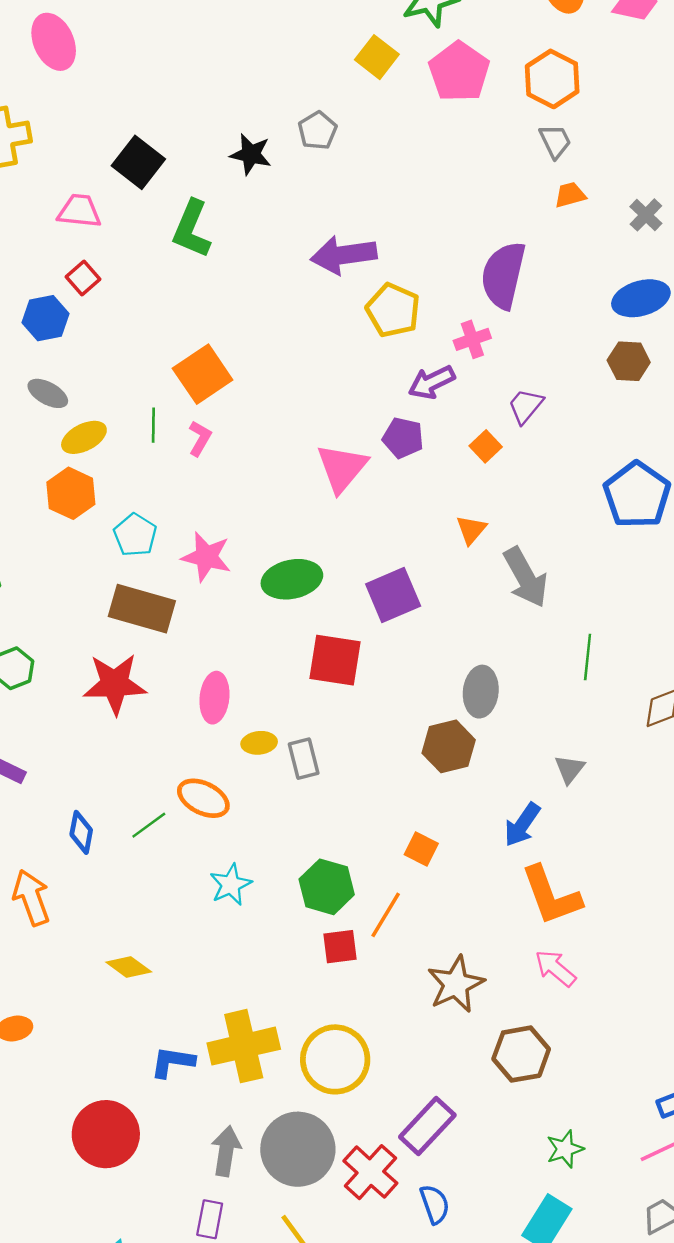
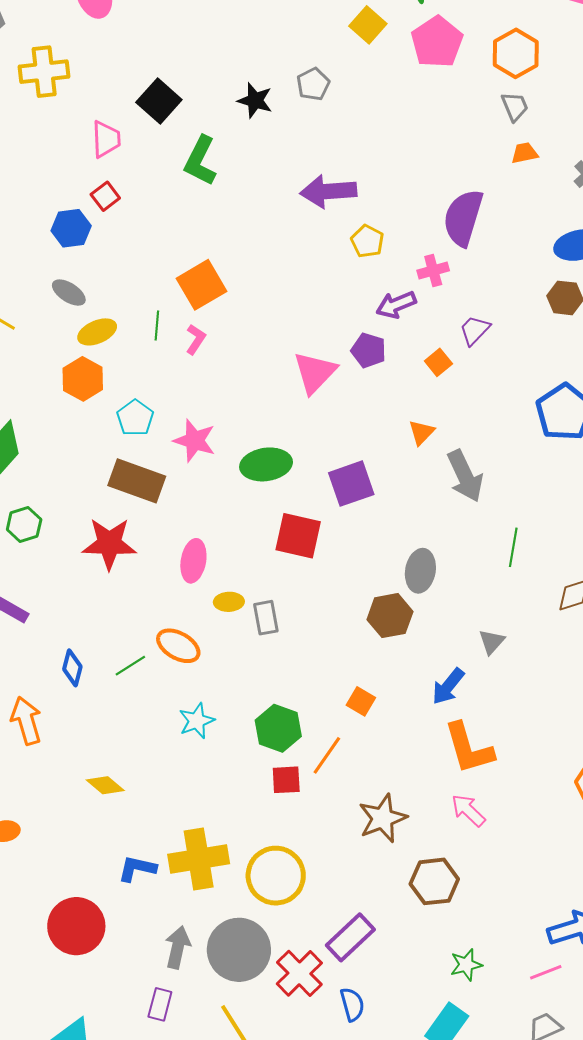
pink trapezoid: (79, 211) -> (106, 139), turned 78
yellow pentagon: (393, 310) -> (367, 241), size x0.7

